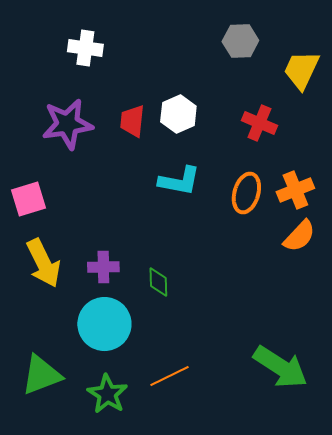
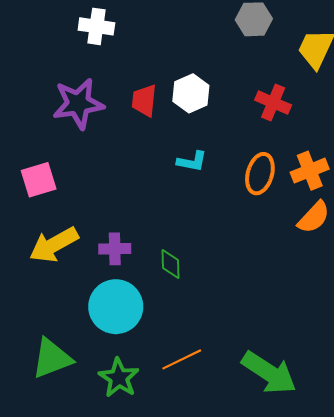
cyan L-shape: (179, 181) -> (192, 161), size x0.7
yellow arrow: (43, 263) -> (54, 245), turned 87
green arrow: (280, 367) -> (269, 373), moved

